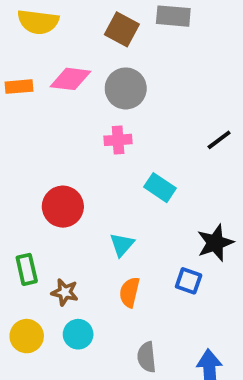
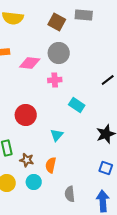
pink diamond: (70, 79) -> (30, 63), moved
blue square: (189, 281) -> (106, 168), moved
orange semicircle: (130, 292) -> (51, 165), moved

